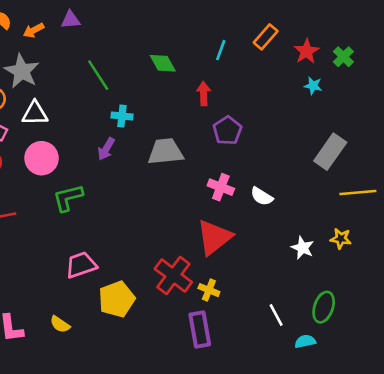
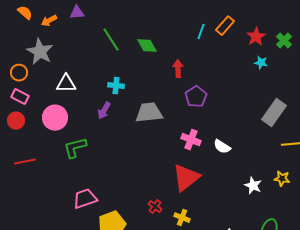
cyan line: (221, 50) -> (201, 32), moved
green line: (98, 75) -> (111, 40), moved
white triangle: (35, 113) -> (66, 84), moved
red cross: (173, 276) -> (155, 207), size x0.5

